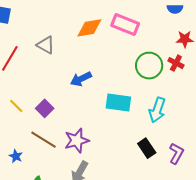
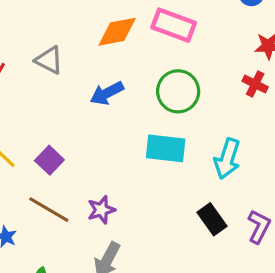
green circle: (149, 66) -> (178, 91), moved
blue arrow: (81, 79) -> (107, 93), moved
purple star: (77, 141) -> (101, 210), size x0.7

